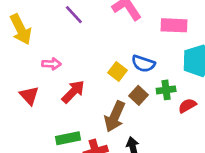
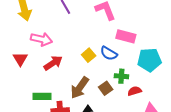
pink rectangle: (174, 25) -> (126, 36), moved
pink arrow: (51, 64) -> (41, 39), size x1.5
brown square: (139, 95) -> (106, 88), moved

